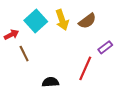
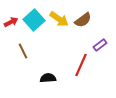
yellow arrow: (62, 20) -> (59, 19), turned -36
red arrow: (11, 35) -> (11, 22), moved

